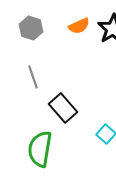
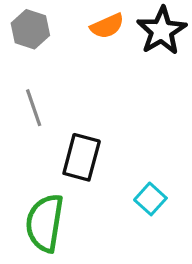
black rectangle: (63, 108) -> (82, 157), turned 56

